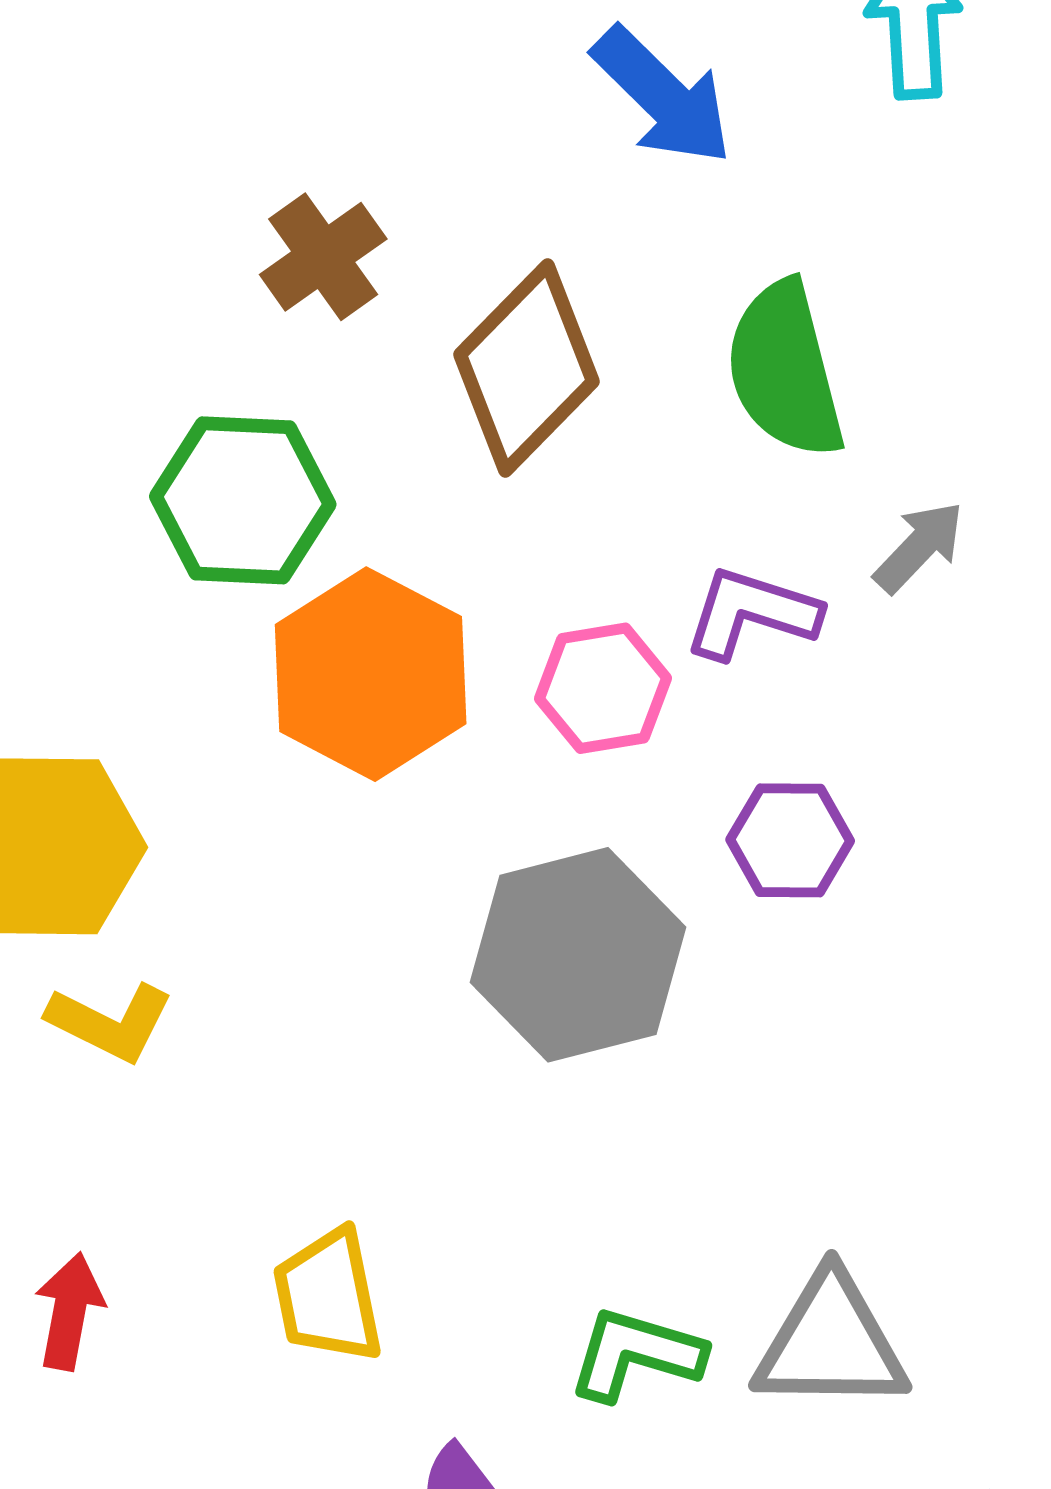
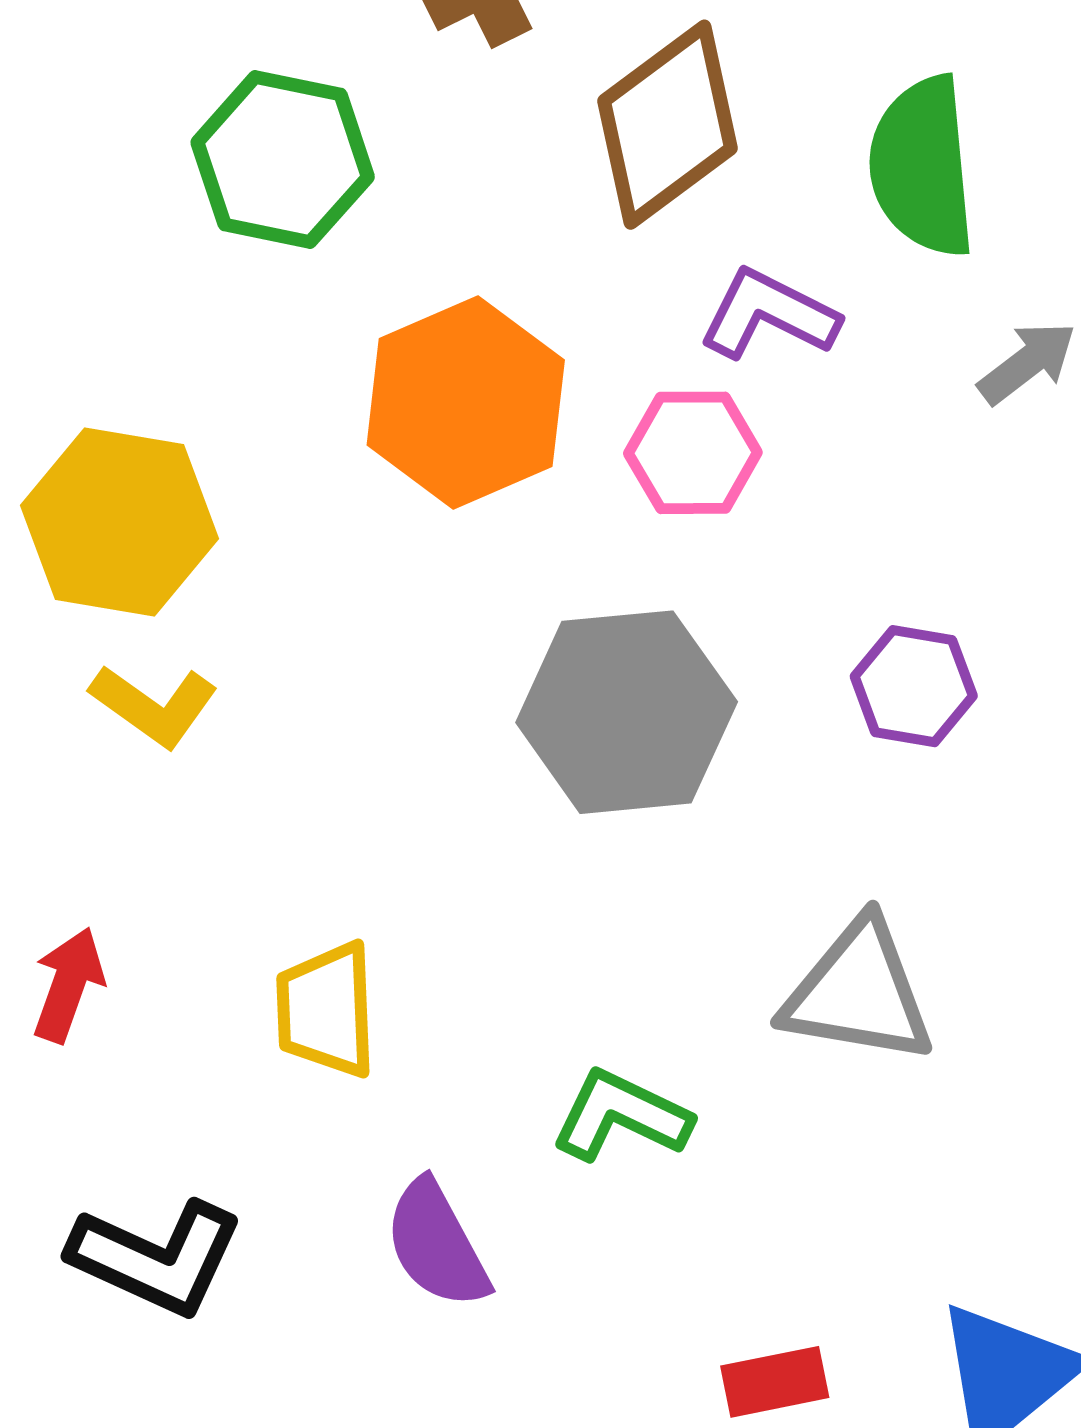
green hexagon: (243, 500) -> (283, 160), moved
purple L-shape: (752, 613) -> (769, 314), moved
purple hexagon: (790, 840) -> (914, 686), moved
gray triangle: (831, 1343) -> (858, 992), moved

